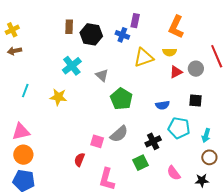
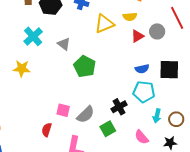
black square: (195, 101) -> (169, 70), moved, size x1.5
blue semicircle: (163, 105) -> (142, 69), moved
gray semicircle: (119, 134) -> (86, 115), moved
cyan arrow: (206, 135) -> (157, 116), moved

